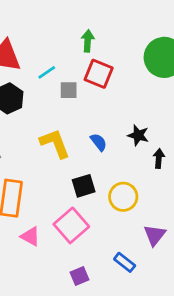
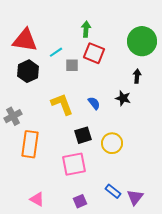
black arrow: (159, 158) -> (137, 76), moved
pink square: (71, 225) -> (74, 164), turned 30
purple triangle: (155, 235) -> (135, 197), moved
pink triangle: (30, 236) -> (37, 199), moved

